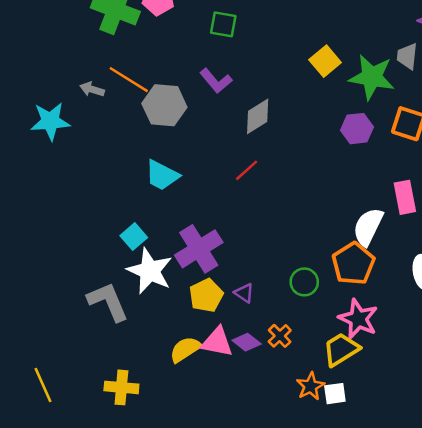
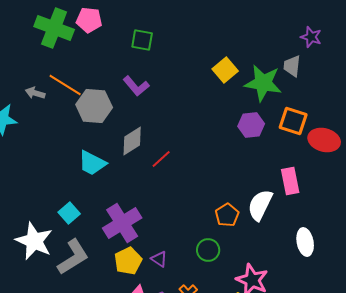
gray diamond: (258, 116) -> (132, 141), moved
orange pentagon: (353, 264) -> (227, 215), moved, size x0.7
white star: (150, 271) -> (34, 241), moved
gray L-shape: (108, 302) -> (73, 257), moved, turned 81

